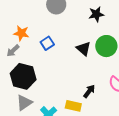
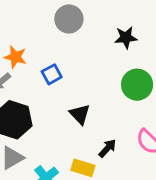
black triangle: (83, 49) -> (80, 114), moved

